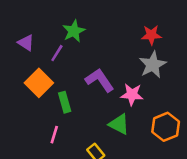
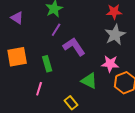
purple line: (57, 53) -> (56, 30), moved
orange square: (39, 83) -> (17, 57), moved, turned 35
pink star: (132, 94) -> (110, 64), moved

